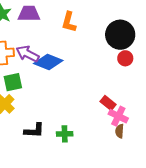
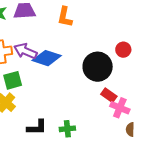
black circle: (120, 35) -> (98, 67), moved
brown semicircle: (120, 131) -> (130, 129), moved

